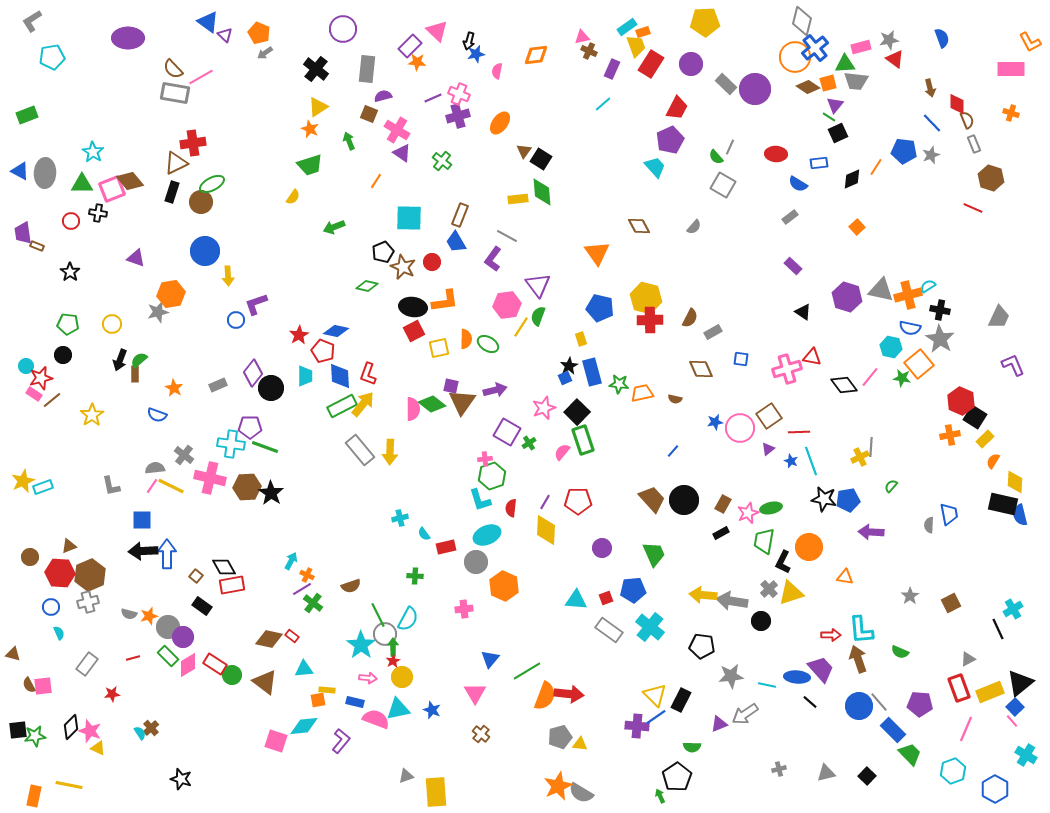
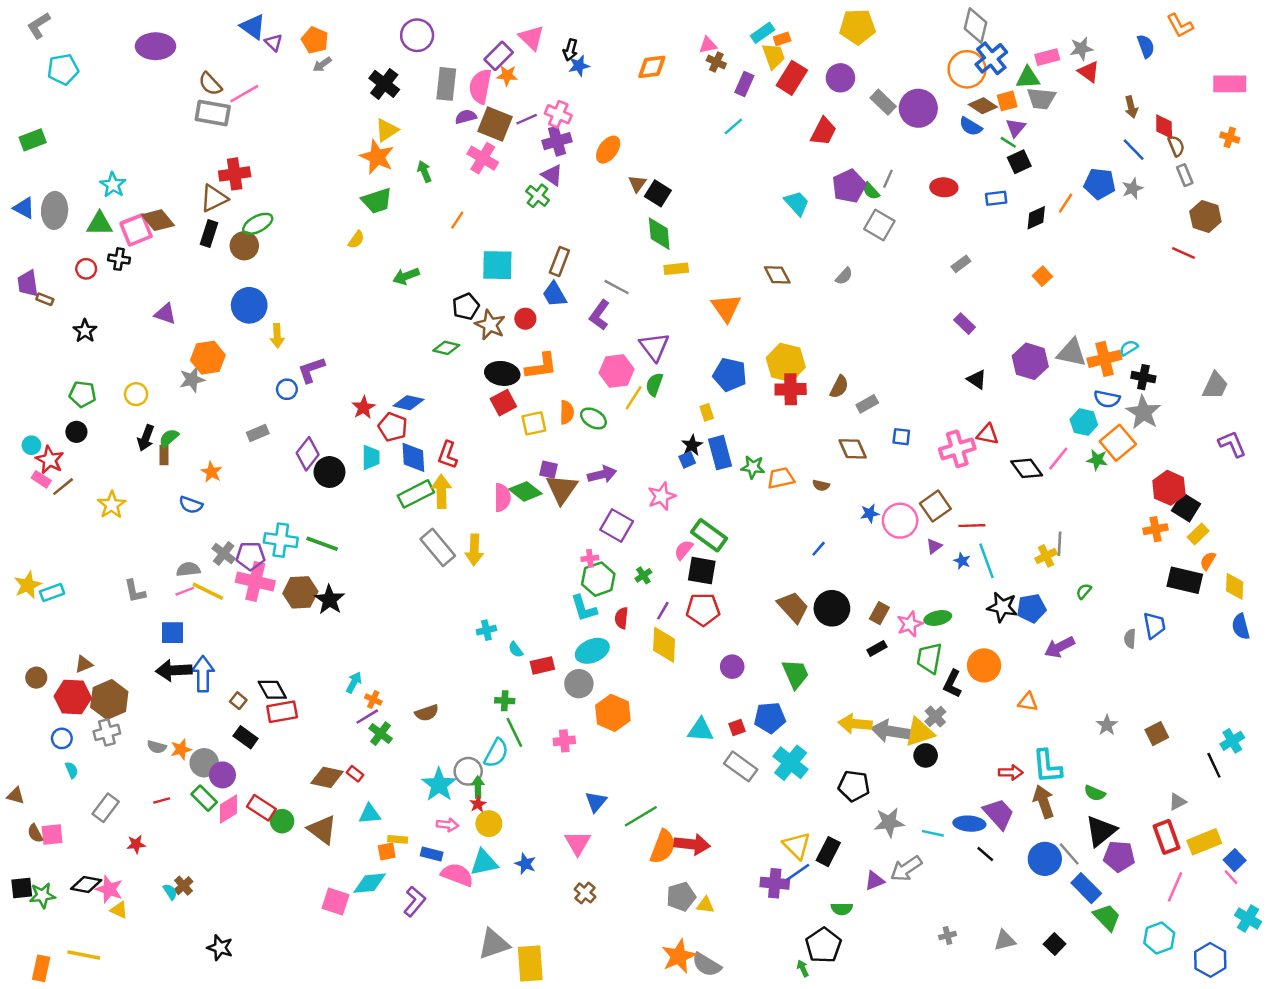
orange L-shape: (1030, 42) -> (1180, 26), moved
pink semicircle: (497, 71) -> (480, 86), moved, size x1.8
brown square: (369, 114) -> (495, 124), moved, size x1.6
orange star: (310, 129) -> (377, 157), size x1.6
purple pentagon: (670, 140) -> (849, 186), moved
purple triangle: (402, 153) -> (552, 175), moved
blue semicircle: (798, 184) -> (971, 126), moved
yellow rectangle: (518, 199) -> (676, 269), moved
red star: (41, 378) -> (50, 460), turned -30
gray rectangle: (218, 385) -> (258, 433), moved
yellow arrow: (363, 404) -> (441, 491), turned -40
black square: (577, 412) -> (702, 571), moved, turned -35
purple pentagon: (250, 427) -> (250, 556), moved
green rectangle: (583, 440) -> (709, 535), turned -36
green cross: (529, 443) -> (643, 575), moved
pink line: (152, 486) -> (185, 591), turned 35
black rectangle: (1003, 504) -> (1185, 580), moved
purple arrow: (871, 532) -> (1059, 647), turned -30
yellow triangle: (791, 593) -> (920, 732), moved
green line: (378, 615) -> (514, 732), moved
black triangle: (1020, 683) -> (1101, 831), moved
black diamond: (71, 727) -> (86, 884), turned 55
gray triangle: (406, 776) -> (494, 944), size x1.8

